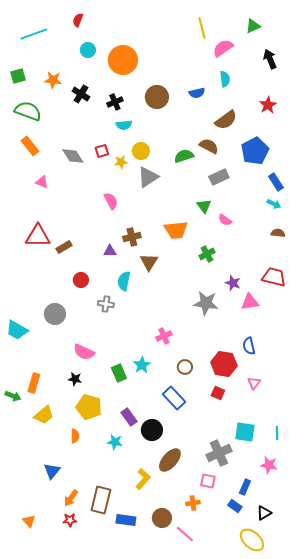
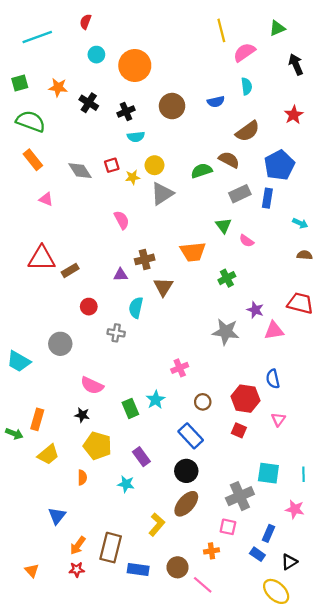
blue rectangle: (276, 182) -> (267, 198), moved, turned 42
black circle: (152, 430) -> (186, 471), moved

